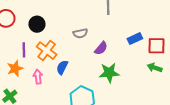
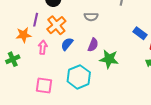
blue rectangle: (135, 39) -> (140, 33), turned 48
purple semicircle: (101, 48) -> (93, 45), moved, turned -32

